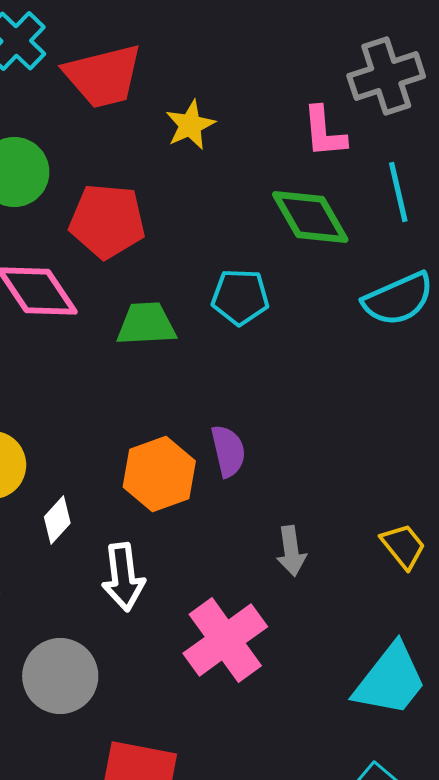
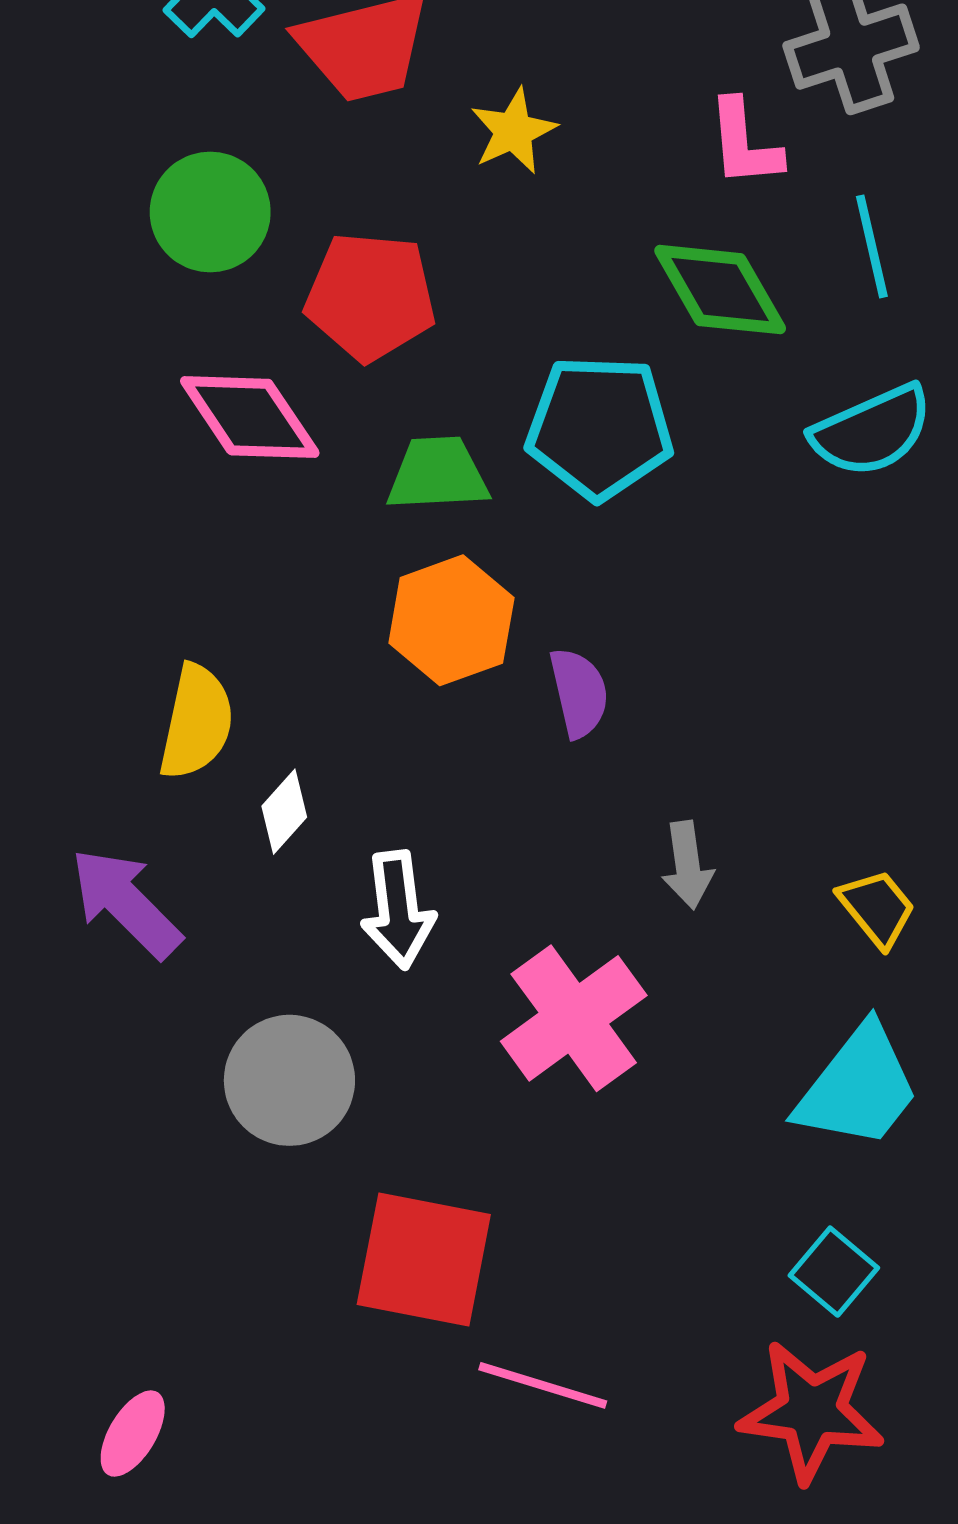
cyan pentagon: (240, 297) -> (600, 427), size x1.5
orange hexagon: (159, 474) -> (451, 620), moved
yellow trapezoid: (403, 546) -> (877, 908), moved

